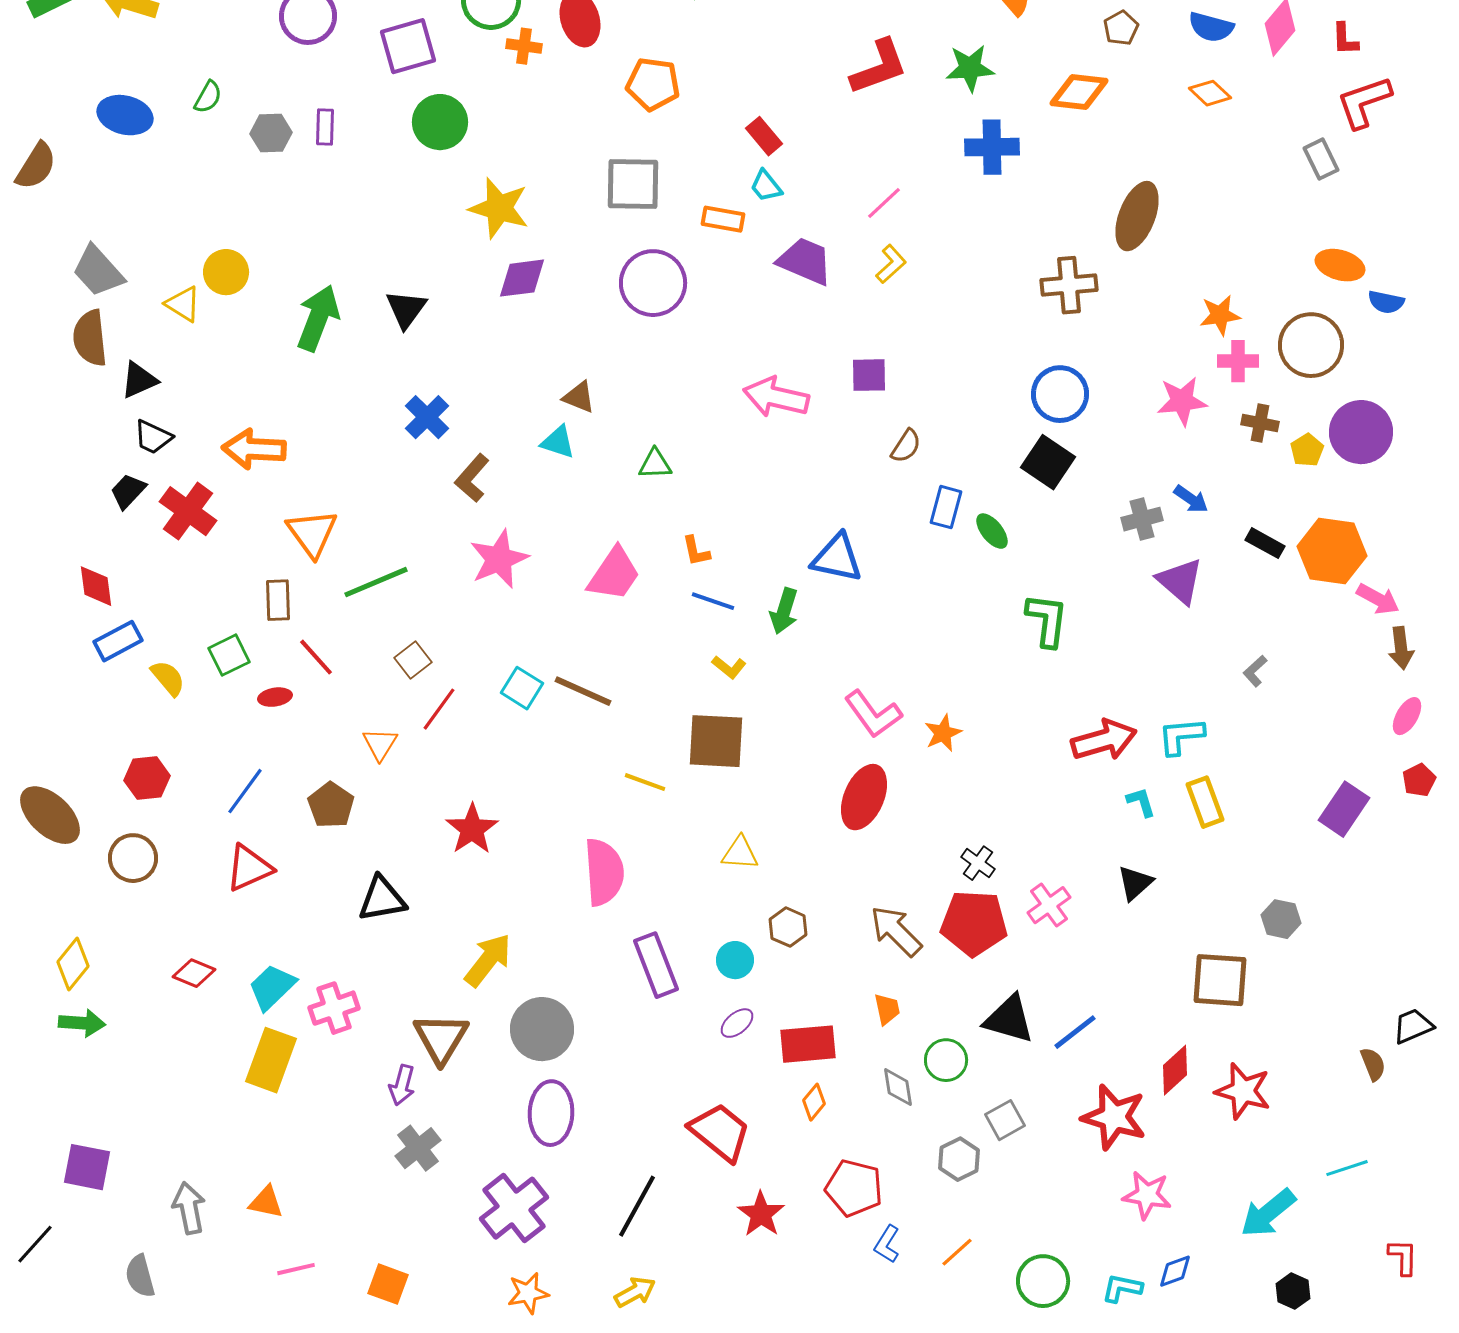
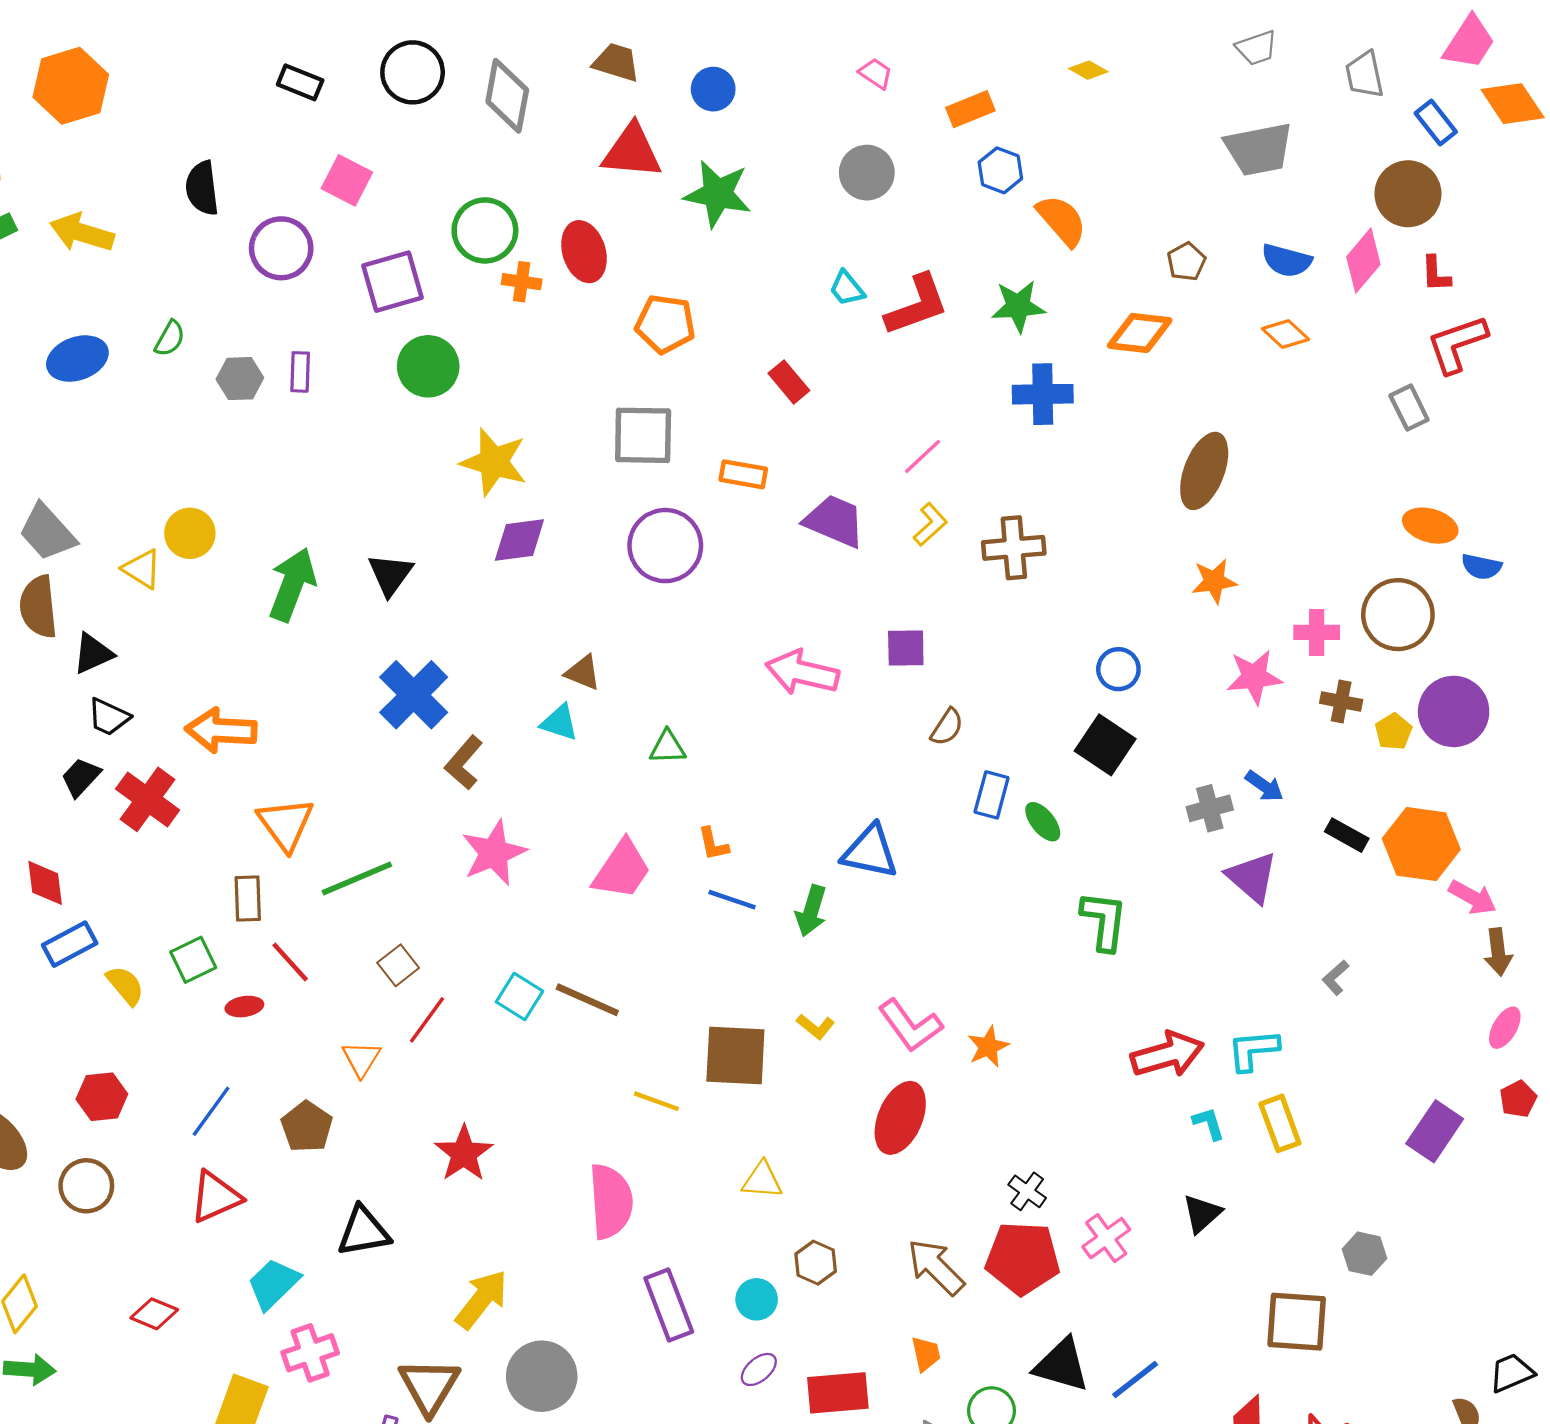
blue ellipse: (125, 115) -> (77, 359), turned -34
cyan trapezoid: (766, 186) -> (847, 288), moved
brown cross: (1069, 285) -> (1014, 548), moved
orange star: (1220, 315) -> (1214, 581), moved
blue circle: (1060, 394) -> (1118, 669), size x0.7
blue cross: (427, 417) -> (414, 695), size x1.4
yellow L-shape: (729, 667) -> (816, 1027), moved
cyan trapezoid: (272, 987) -> (273, 1284), moved

